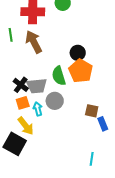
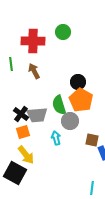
brown arrow: (34, 42) -> (34, 71), size x0.7
gray circle: (55, 101) -> (70, 121), moved
cyan arrow: (38, 109) -> (56, 138), moved

